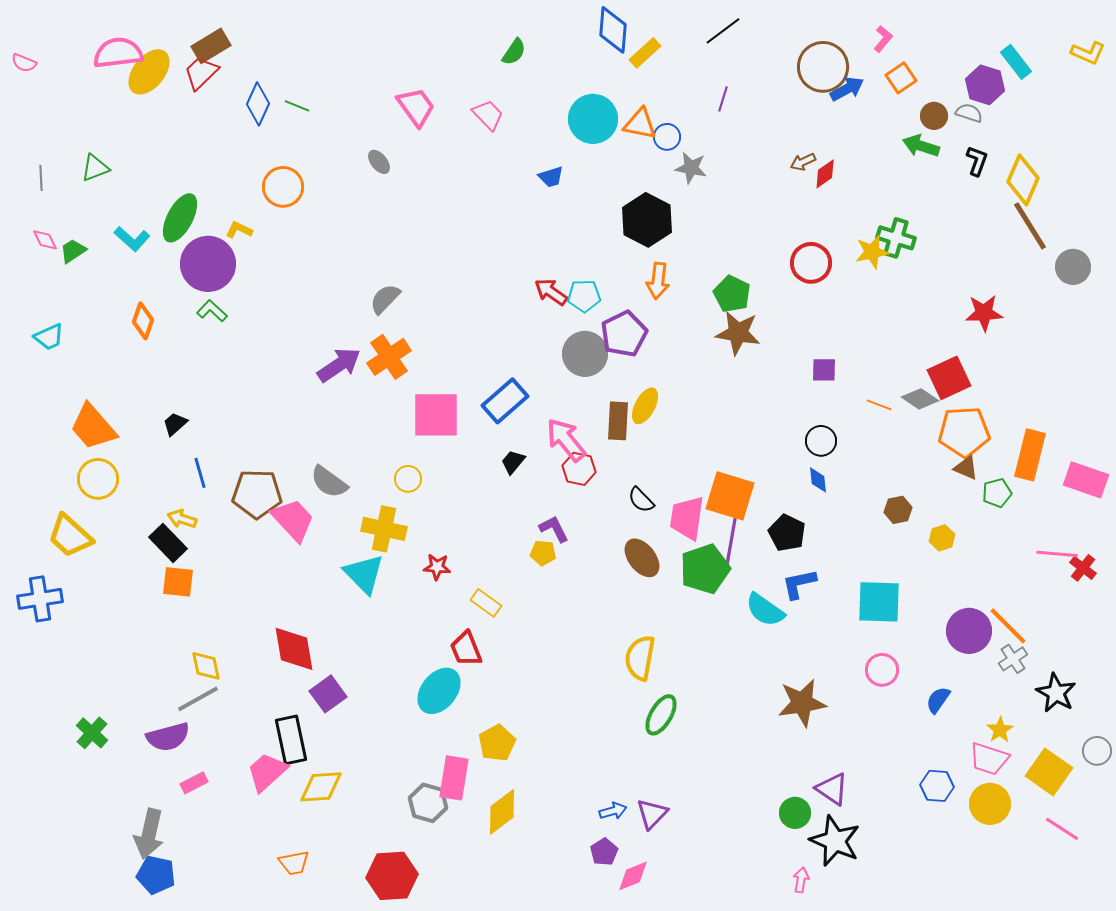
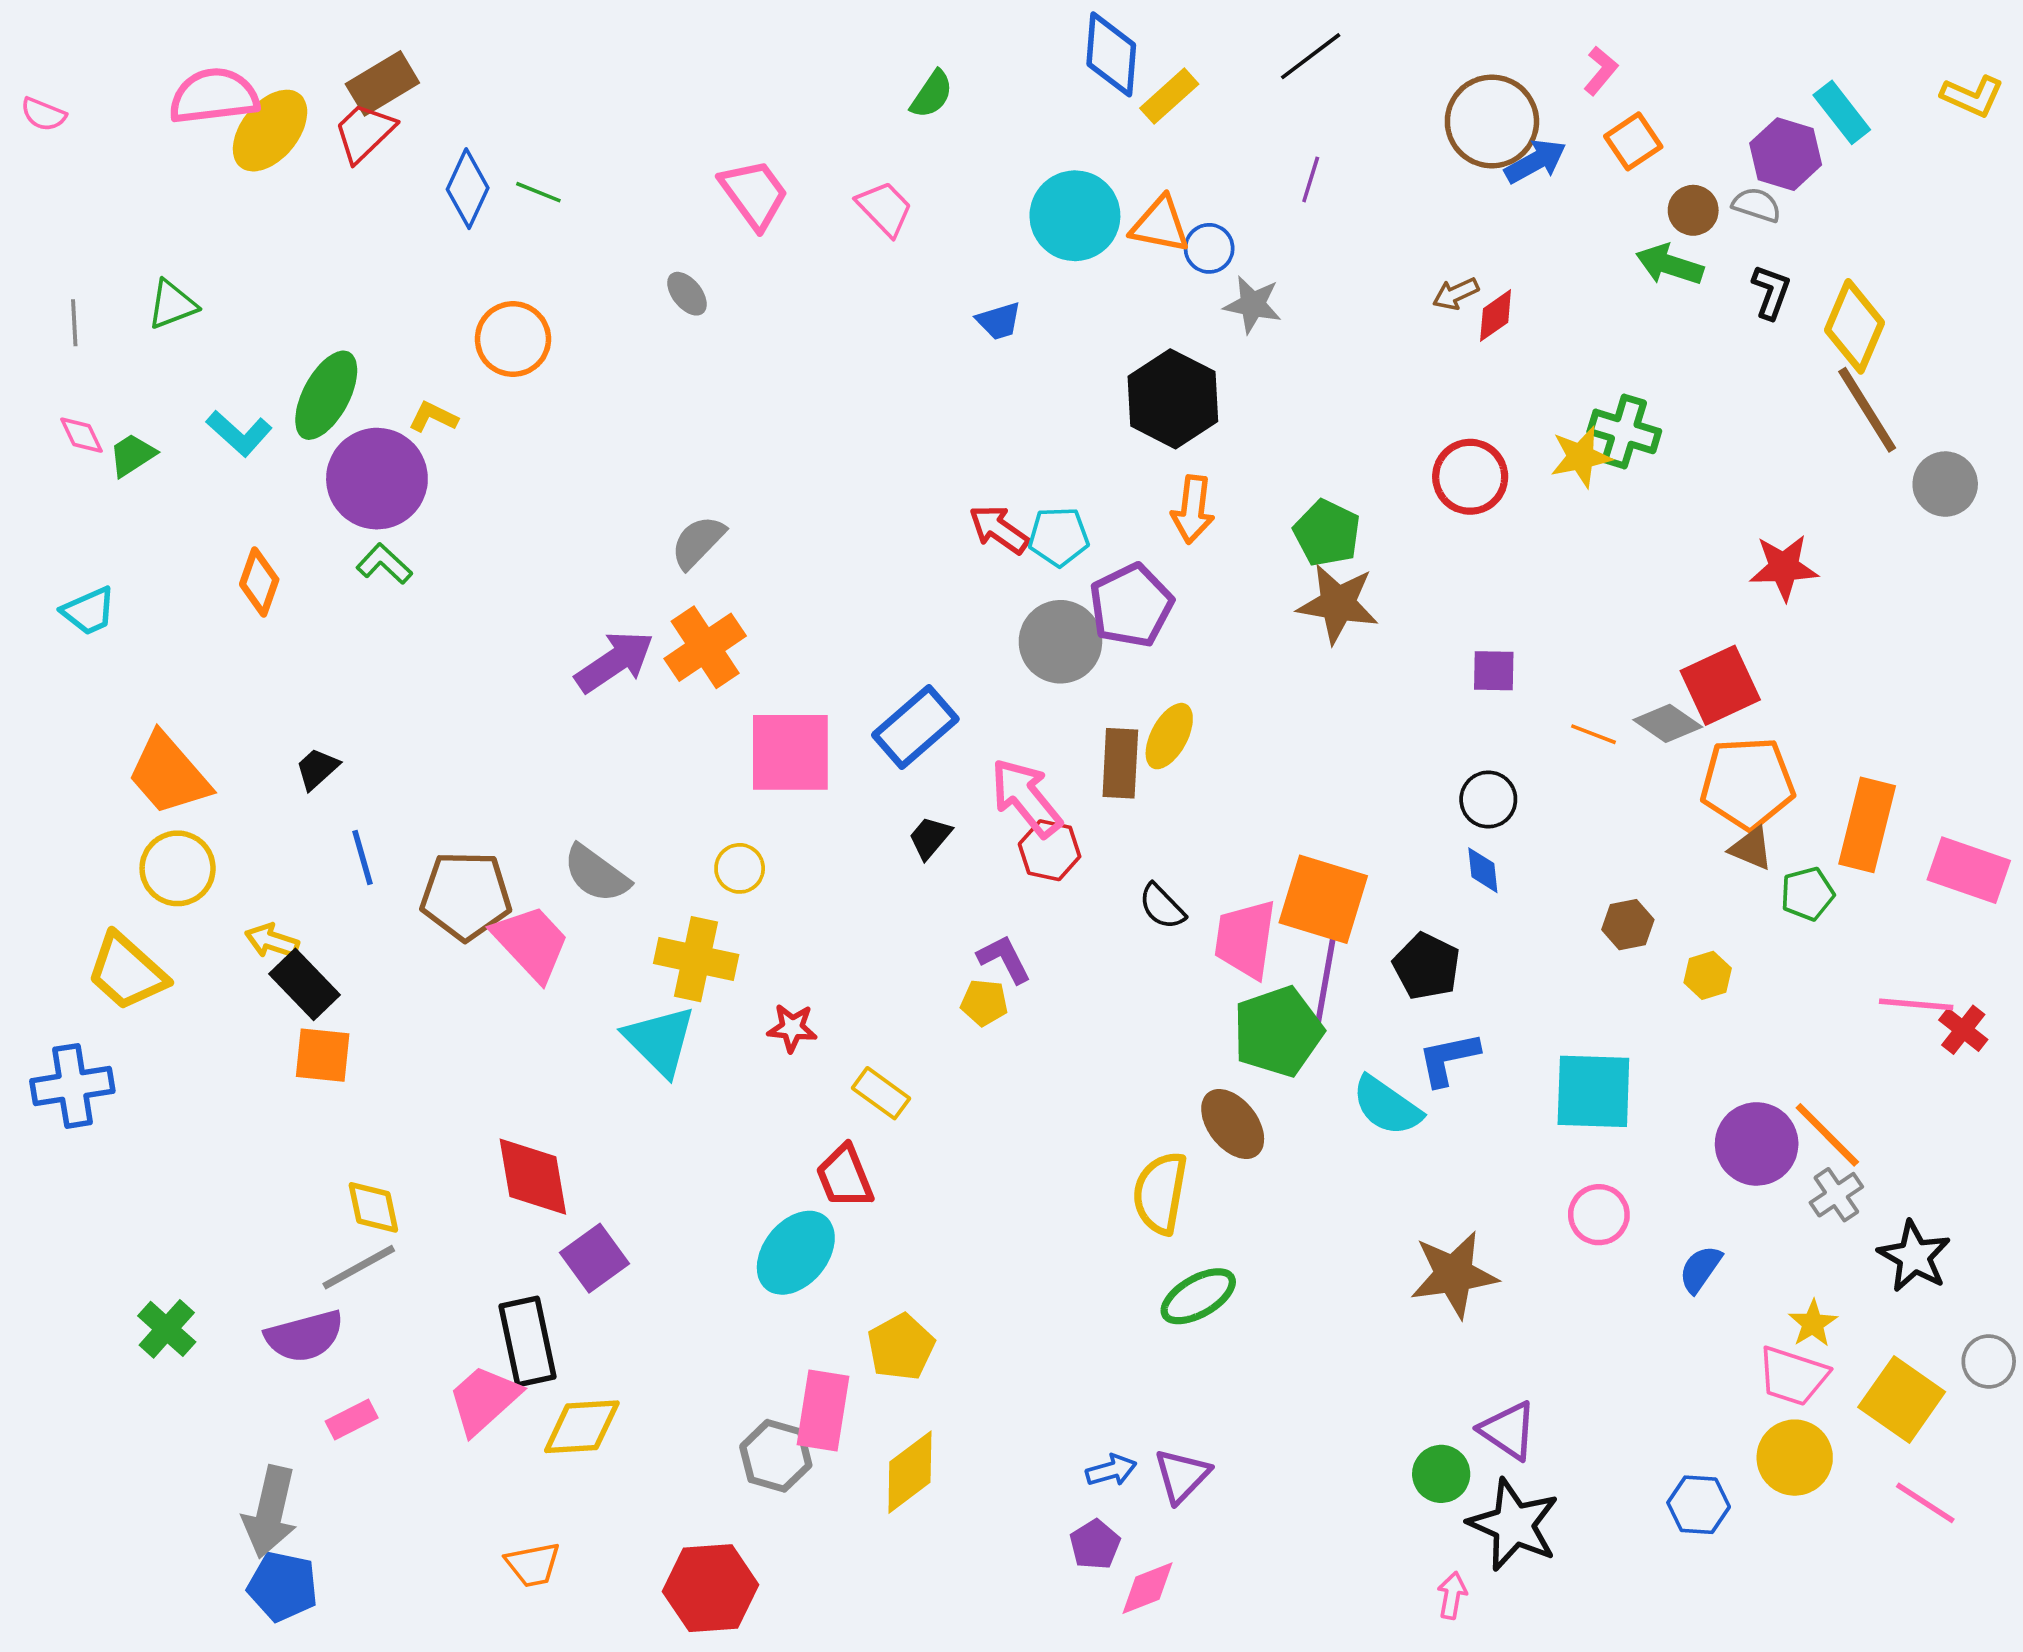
yellow arrow: (182, 519) -> (272, 941), moved
brown ellipse: (642, 558) -> (1233, 1124), moved
green ellipse: (661, 715) -> (1198, 1296), turned 30
blue hexagon: (937, 786) -> (1699, 1505), moved

